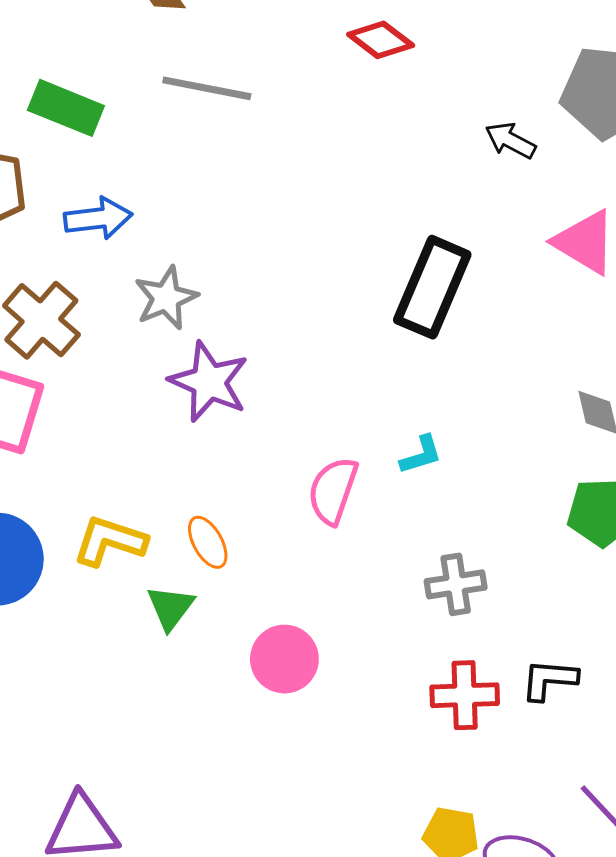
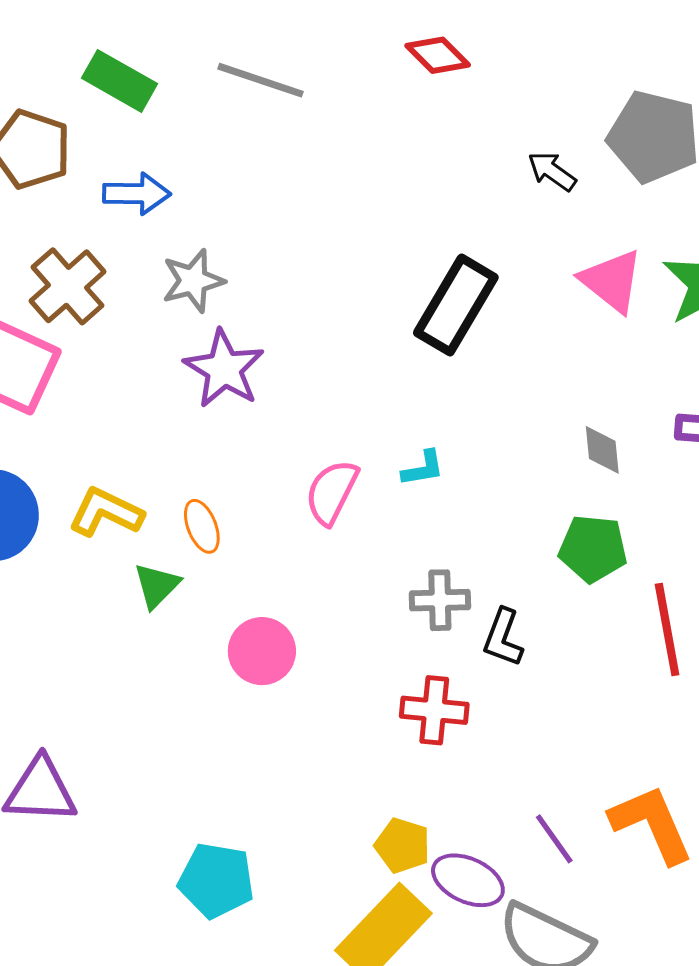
black L-shape: (549, 680) -> (503, 638), moved, turned -82

